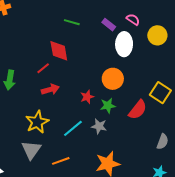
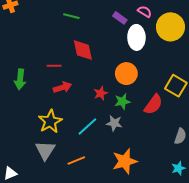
green line: (72, 22) -> (71, 16), moved
yellow circle: (157, 35) -> (170, 27), size x1.4
red diamond: (59, 51) -> (83, 50), moved
red line: (43, 68) -> (54, 66), turned 40

